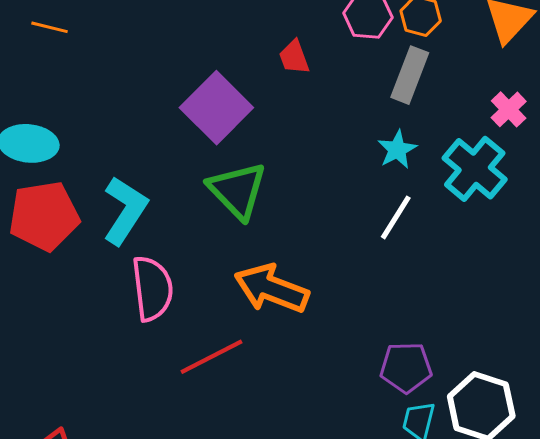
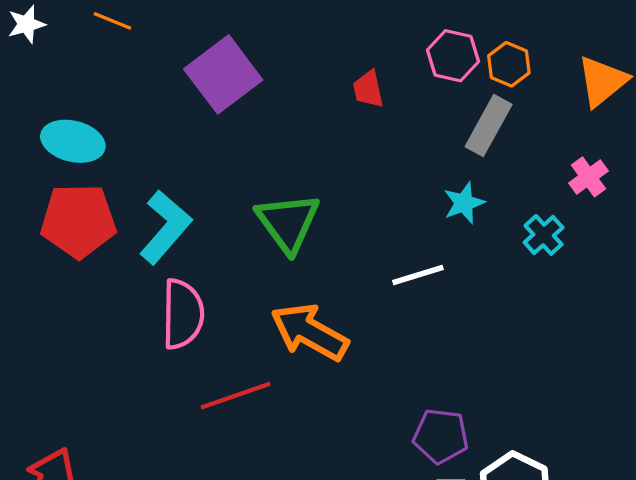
purple square: (216, 108) -> (223, 74), moved
cyan cross: (475, 169) -> (544, 235), size x0.6
white line: (396, 217) -> (418, 275), moved, turned 33

